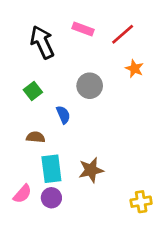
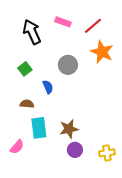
orange star: (134, 69) -> (102, 52), size x1.6
purple circle: (51, 198) -> (75, 150), moved

